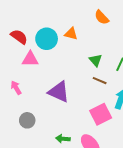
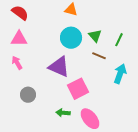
cyan circle: (47, 39) -> (71, 38), moved
pink triangle: (30, 59) -> (19, 39), moved
pink square: (101, 114) -> (78, 89), moved

